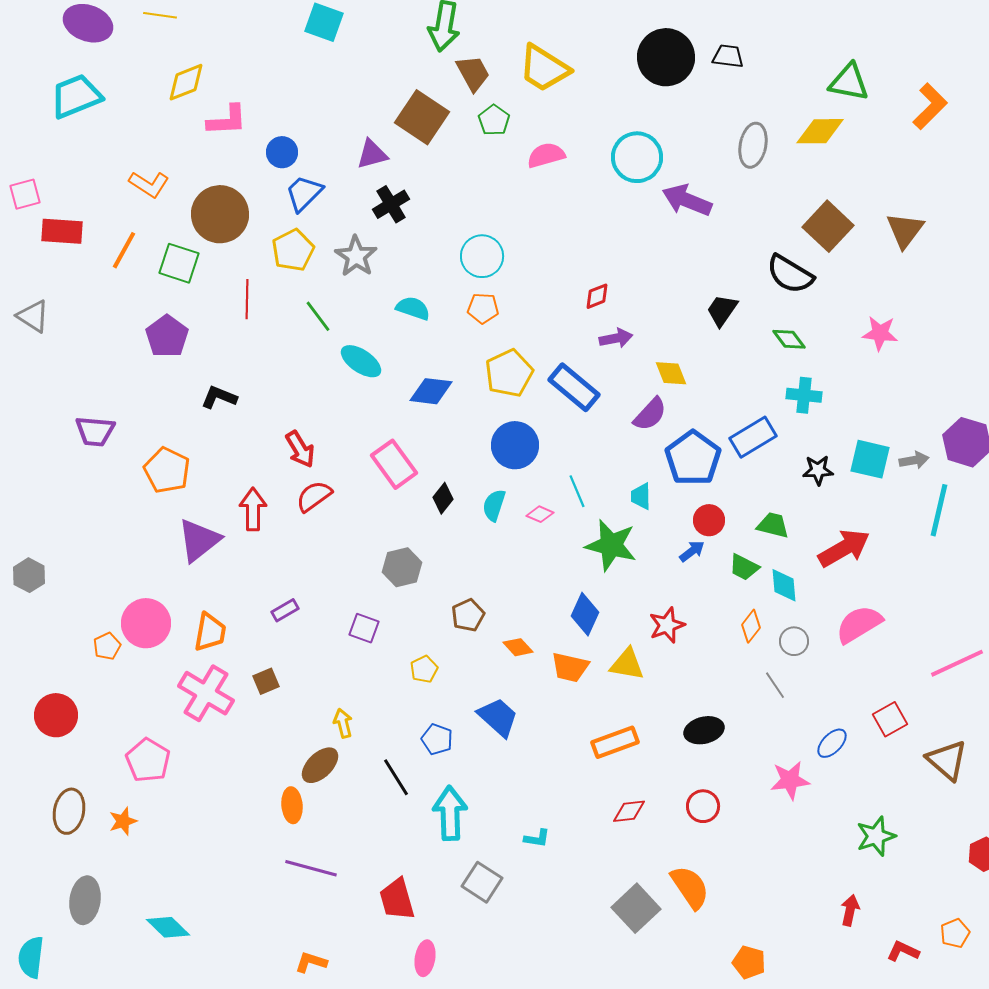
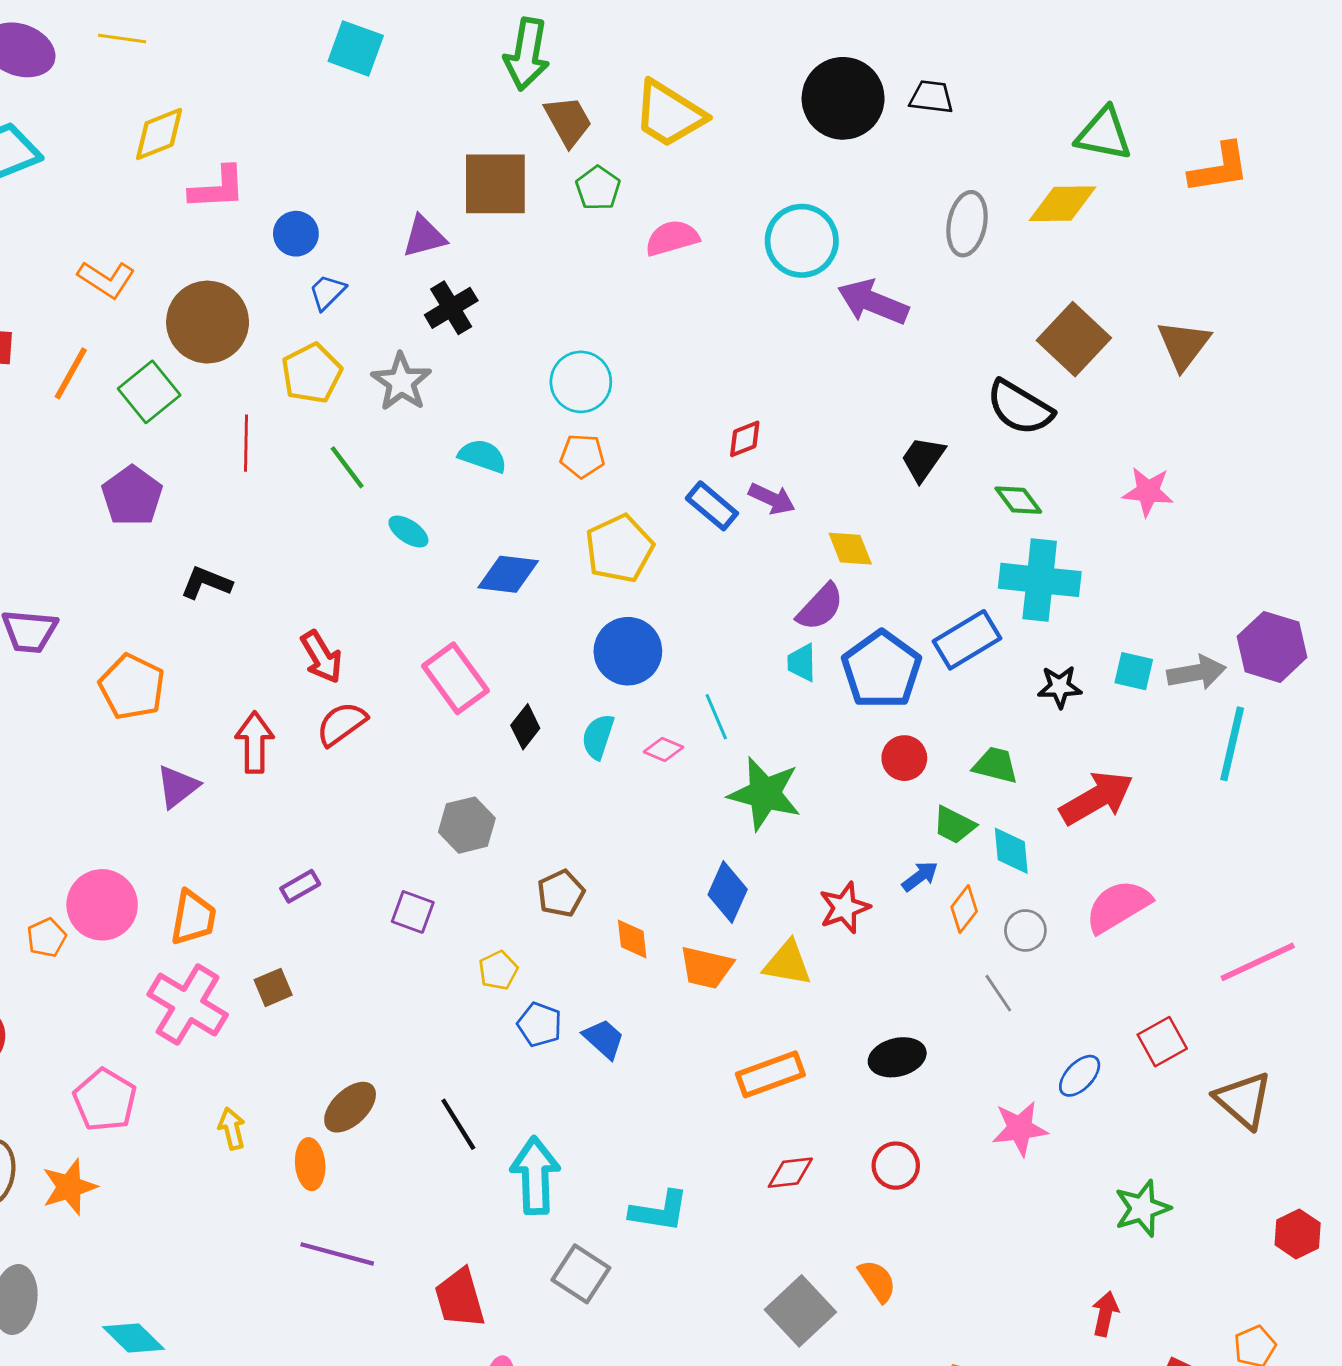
orange L-shape: (930, 106) -> (1219, 168), turned 36
brown square: (422, 117) -> (495, 184), turned -34
blue trapezoid: (304, 193) -> (327, 292), size x0.7
green square: (179, 263) -> (149, 392), turned 33
purple arrow: (616, 338) -> (772, 499), turned 36
cyan ellipse: (361, 361) -> (408, 531), size x0.7
blue rectangle: (574, 387) -> (712, 506), moved, size x0.7
cyan cross: (804, 395) -> (1040, 580), size x1.6
cyan square: (870, 459) -> (1134, 671), size x0.7
gray arrow: (914, 460) -> (1196, 673), size x1.4
cyan trapezoid: (641, 496) -> (802, 663), moved
purple triangle: (199, 540) -> (178, 787), size x0.7
blue arrow: (692, 551) -> (920, 876), moved
orange diamond: (518, 647) -> (632, 939), turned 36
blue trapezoid: (498, 717) -> (604, 1039), size x0.7
yellow arrow: (343, 723) -> (232, 1129), moved
blue pentagon: (437, 739) -> (540, 1025), moved
orange star: (123, 821) -> (69, 1187), size x1.4
cyan L-shape: (537, 838) -> (659, 1211), size x1.6
orange semicircle: (690, 887) -> (877, 1281), size x0.7

